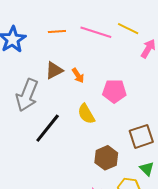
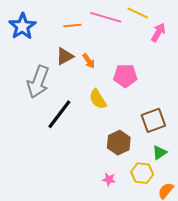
orange line: (57, 31) -> (72, 26), moved
green triangle: (147, 169) -> (160, 153), turned 42

